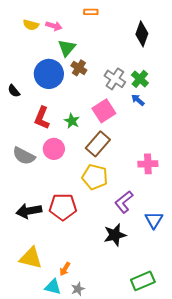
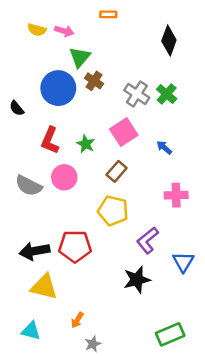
blue arrow: (138, 100) -> (164, 148), moved
brown rectangle: (98, 144) -> (117, 171), size x0.7
yellow triangle: (31, 258) -> (44, 287), moved
cyan triangle: (53, 287) -> (31, 331), moved

